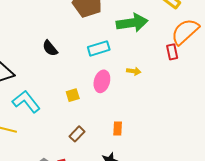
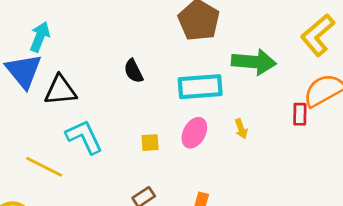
cyan rectangle: (99, 48) -> (200, 87), size x1.4
yellow arrow: (134, 71) -> (241, 129), turned 48

